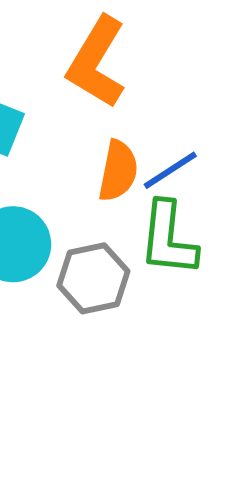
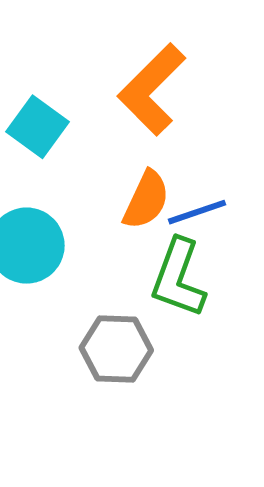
gray hexagon: (93, 278) -> (116, 349), moved

